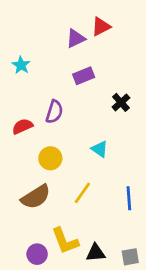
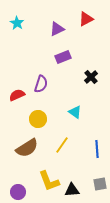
red triangle: (101, 27) -> (86, 19), moved
cyan star: (21, 65) -> (17, 23), moved
purple circle: (37, 254) -> (18, 192), moved
gray square: (130, 257) -> (100, 184), moved

